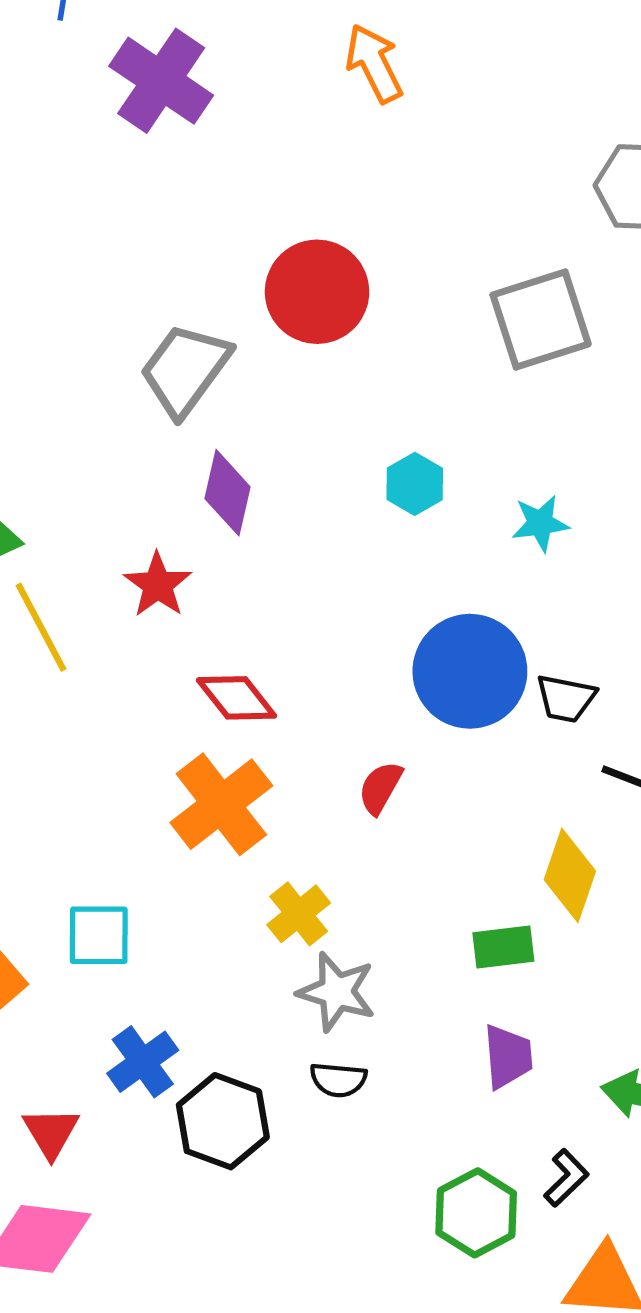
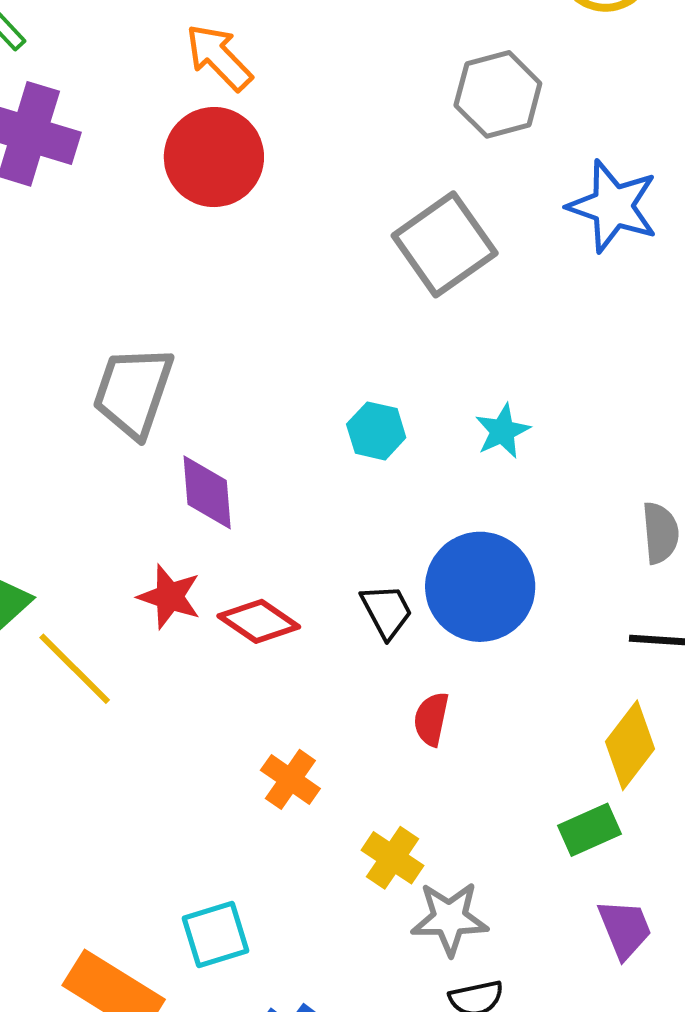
red circle: (317, 292) -> (214, 157), moved
red diamond: (236, 698) -> (259, 621), moved
black trapezoid: (566, 698) -> (387, 611), moved, turned -112
orange cross: (221, 804) -> (290, 779), size x0.6
yellow diamond: (570, 875) -> (630, 745), turned 36

